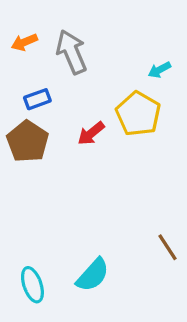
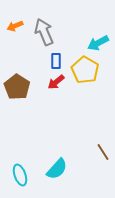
cyan arrow: (159, 70) -> (98, 43), size x1.5
blue rectangle: (37, 99) -> (56, 61), moved, turned -70

